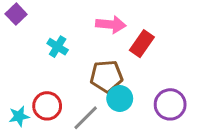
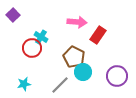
brown pentagon: (106, 76) -> (74, 57), turned 30
red circle: (47, 106) -> (32, 48), moved
cyan star: (19, 116) -> (24, 84), moved

